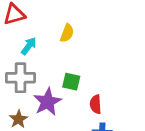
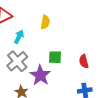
gray cross: (20, 78) -> (17, 61), turned -30
red semicircle: (96, 104) -> (84, 61), moved

